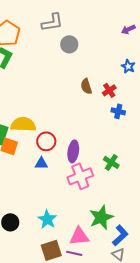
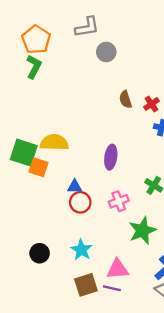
red circle: (46, 141) -> (80, 202), moved
purple ellipse: (73, 151) -> (111, 157), moved
pink cross: (80, 176) -> (119, 201), size x0.7
green star: (101, 217) -> (142, 231), moved

